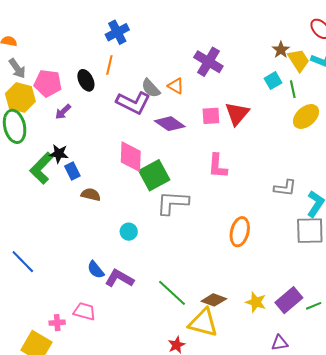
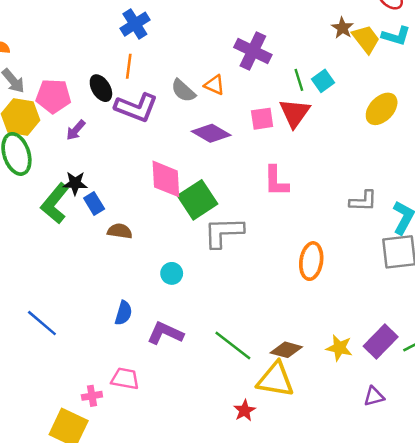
cyan square: (273, 81) -> (323, 81), moved
green line: (293, 89) -> (299, 80), moved
purple L-shape: (133, 103) -> (136, 107), moved
blue semicircle: (96, 270) -> (124, 313), moved, turned -120

